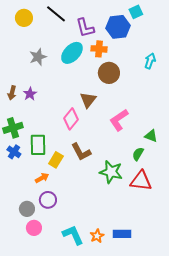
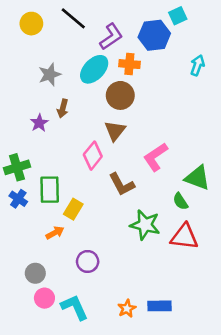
purple L-shape: (85, 28) -> (111, 37), turned -110
cyan arrow: (150, 61) -> (197, 65), moved
brown circle: (109, 73) -> (120, 95), moved
brown arrow: (12, 93) -> (63, 109), moved
green triangle: (151, 136) -> (197, 178), size x1.5
brown L-shape: (81, 152) -> (122, 184), moved
green semicircle: (138, 154) -> (180, 201), turned -64
purple circle: (48, 200) -> (88, 261), moved
cyan L-shape: (73, 235) -> (75, 307), moved

